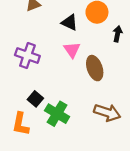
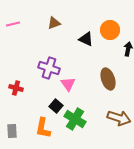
pink triangle: (72, 50) -> (68, 84), moved

